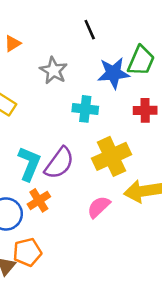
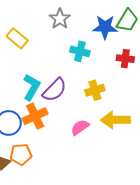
yellow cross: (112, 156) -> (95, 90), size x0.7
orange cross: (39, 200) -> (35, 116), size x1.4

